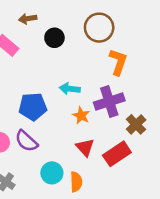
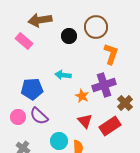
brown arrow: (28, 19) -> (40, 20), size x1.6
black circle: (54, 38) -> (69, 36), moved
cyan arrow: (70, 89) -> (63, 75), moved
blue pentagon: (33, 107) -> (32, 89), moved

